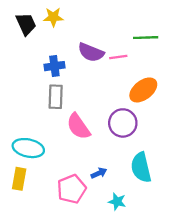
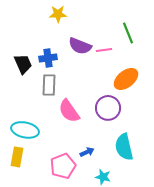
yellow star: (53, 17) -> (58, 14), moved
black trapezoid: (26, 24) -> (23, 64), moved
green line: (146, 38) -> (128, 33), turned 70

